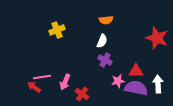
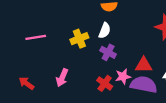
yellow cross: (57, 30) -> (79, 39), moved
pink line: (42, 77) -> (36, 37), moved
red cross: (82, 94) -> (105, 83), moved

